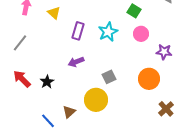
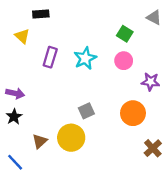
green square: (134, 11) -> (125, 34), moved
purple arrow: (76, 62) -> (15, 93), moved, turned -147
brown triangle: (69, 112) -> (40, 141), moved

